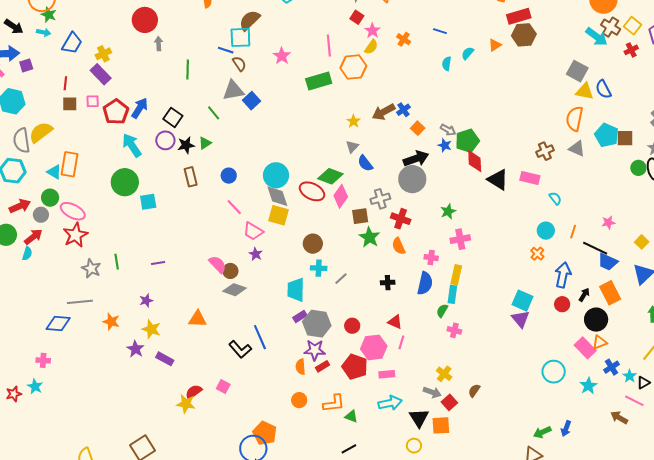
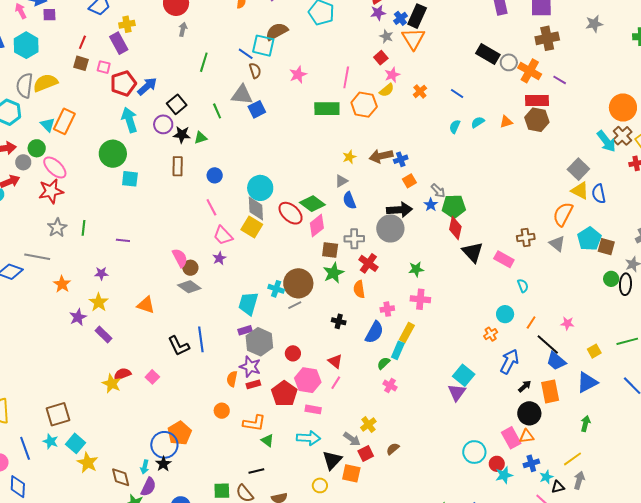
brown circle: (313, 244) -> (298, 283), moved, size x1.5
pink cross: (431, 258) -> (387, 309), turned -32
red circle: (562, 304) -> (497, 464), moved

